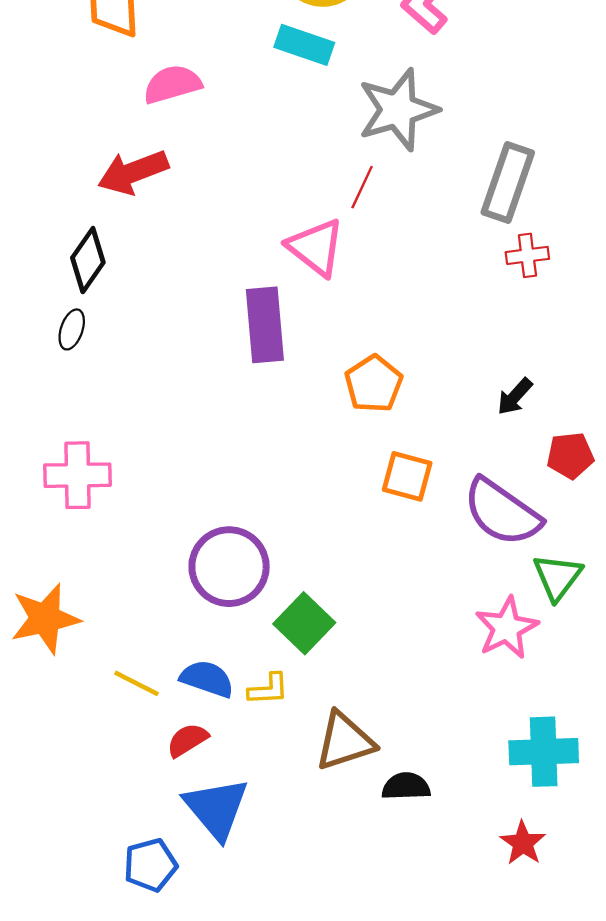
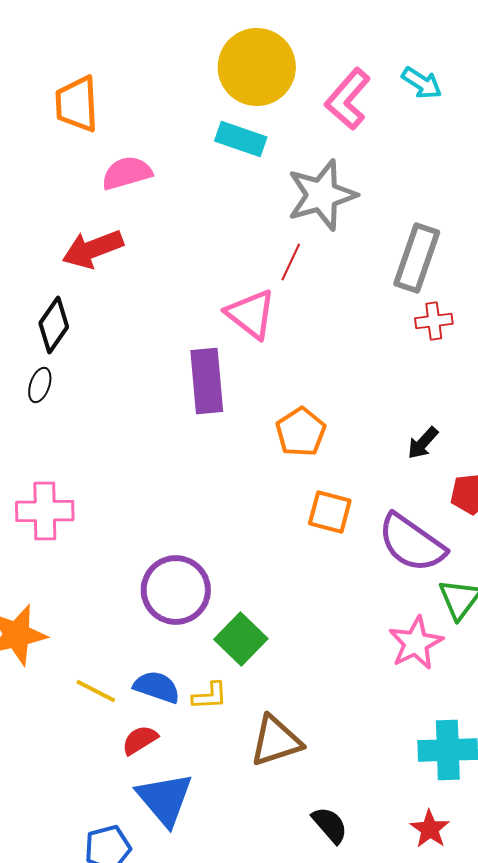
black semicircle: (406, 786) -> (330, 825), moved, turned 51

